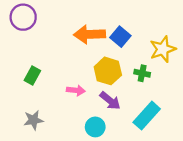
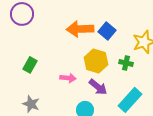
gray star: (33, 120) -> (31, 104), turned 30

